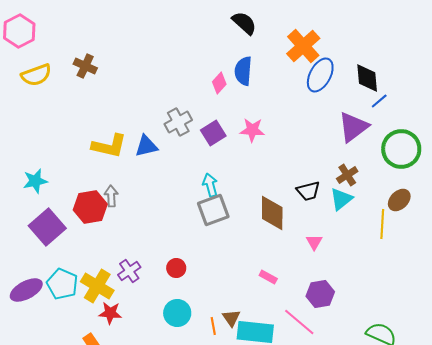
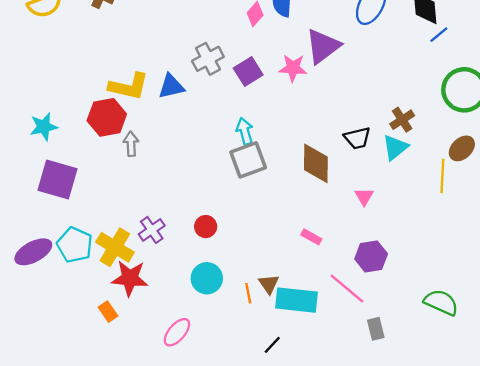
purple triangle: (353, 127) -> (323, 46), moved
red hexagon: (90, 207) -> (107, 117), moved
purple square: (47, 227) -> (57, 179), turned -33
red star: (110, 313) -> (130, 278), size x1.4

